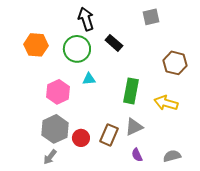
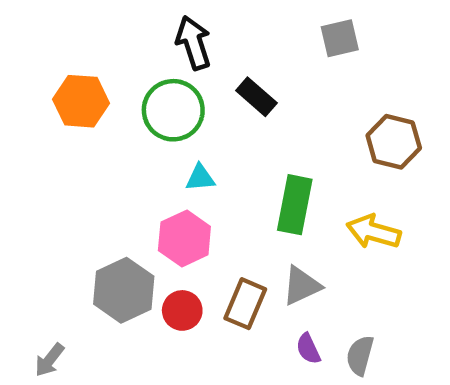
pink hexagon: (58, 92) -> (184, 238), moved
gray semicircle: (172, 156) -> (360, 355), moved, turned -60
gray arrow: (50, 157) -> (50, 360), moved

